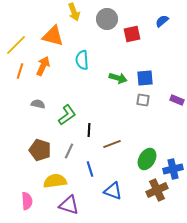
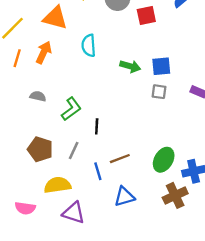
brown line: (112, 144) -> (120, 159), moved
blue triangle: (113, 191) -> (124, 197), turned -36
pink semicircle: (27, 201) -> (25, 208), turned 102

